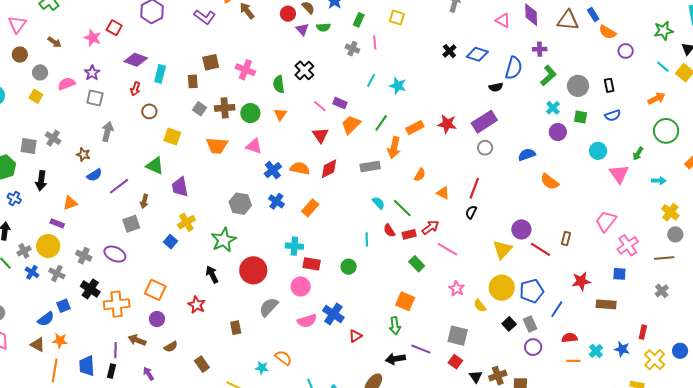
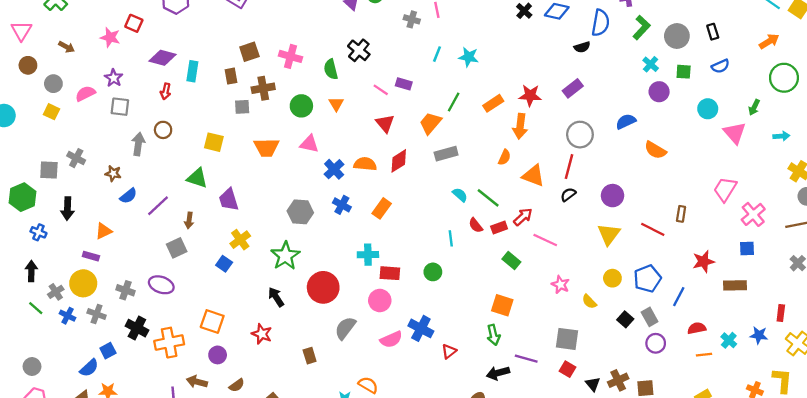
brown cross: (225, 108) -> (263, 88), moved
gray square: (200, 109) -> (242, 107), turned -32
brown circle: (149, 111) -> (163, 130), moved
purple rectangle: (484, 122) -> (573, 88), size x0.7
orange trapezoid: (351, 125) -> (430, 123), moved
orange arrow: (394, 148) -> (520, 126), moved
gray circle: (485, 148) -> (580, 135), moved, size x1.5
orange triangle: (443, 193) -> (533, 176), size x1.5
black semicircle: (471, 212) -> (568, 195), turned 32
purple circle: (521, 229) -> (612, 196), moved
yellow circle: (502, 288) -> (612, 278), size x0.6

